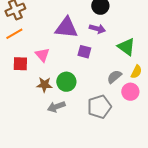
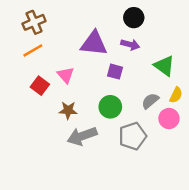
red square: (20, 64) -> (40, 86), turned 35
green circle: (66, 82) -> (110, 107), moved
gray arrow: (56, 107) -> (82, 136), size x1.4

